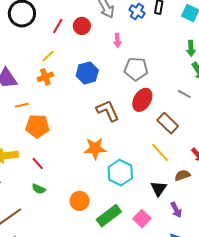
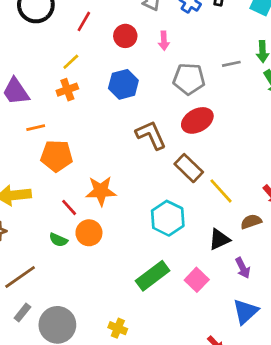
red circle: (82, 26) -> (125, 36), moved
gray line: (184, 94) -> (231, 64), moved, turned -40
red ellipse: (142, 100) -> (197, 120), turned 30
brown rectangle: (168, 123) -> (189, 168), moved
orange star: (95, 148) -> (101, 191), moved
red line: (38, 164) -> (69, 207), moved
black triangle: (159, 188) -> (219, 239), turned 30
orange circle: (80, 201) -> (89, 233), moved

